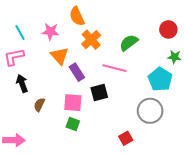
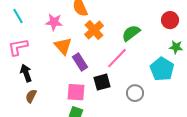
cyan line: (20, 33) -> (18, 16), moved
pink line: (115, 68) -> (117, 58), turned -60
brown semicircle: (39, 105) -> (31, 96), moved
gray circle: (150, 111) -> (135, 93), moved, size x0.7

